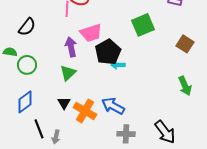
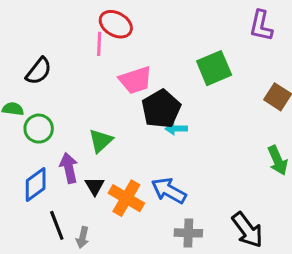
purple arrow: (71, 47) -> (69, 168), moved

